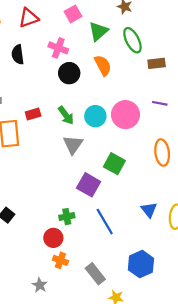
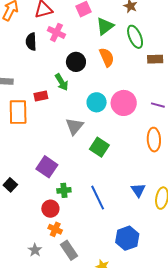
pink cross: (58, 48) -> (56, 32), moved
purple line: (160, 103) -> (158, 105), moved
green arrow: (66, 115) -> (62, 82), moved
green square: (114, 164) -> (99, 147), moved
purple square: (89, 185) -> (47, 167), moved
gray rectangle: (95, 274) -> (69, 250), moved

